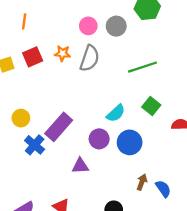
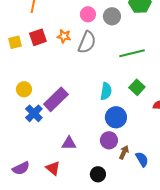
cyan semicircle: (116, 113) -> (106, 91), turned -42
purple circle: (99, 139) -> (109, 140), moved
purple triangle: (80, 166) -> (69, 143), moved

